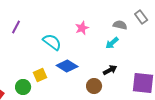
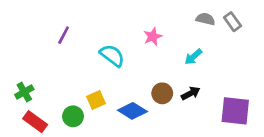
gray semicircle: (120, 25) -> (205, 19), moved
blue diamond: (67, 66) -> (132, 111), moved
brown circle: (94, 86) -> (162, 93), moved

